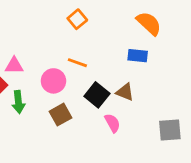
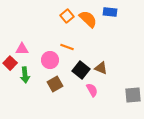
orange semicircle: (149, 23) -> (88, 19), moved
blue rectangle: (138, 56) -> (110, 12), moved

